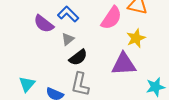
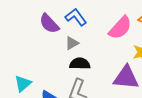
black semicircle: (78, 57) -> (80, 64), turned -150

